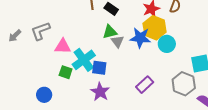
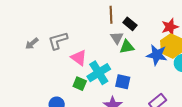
gray triangle: (117, 41) -> (117, 38), moved
pink triangle: (63, 46) -> (79, 58), turned 30
blue square: (99, 68) -> (123, 82), moved

